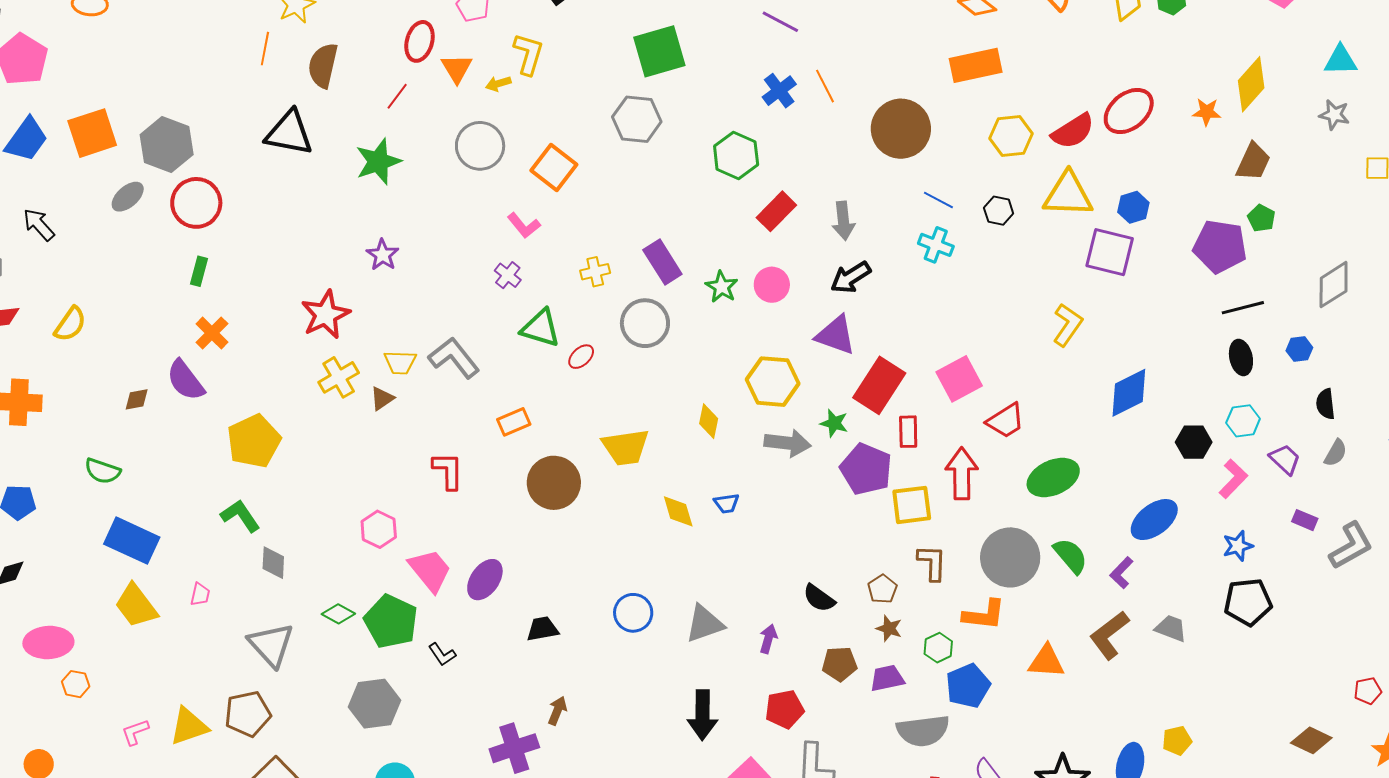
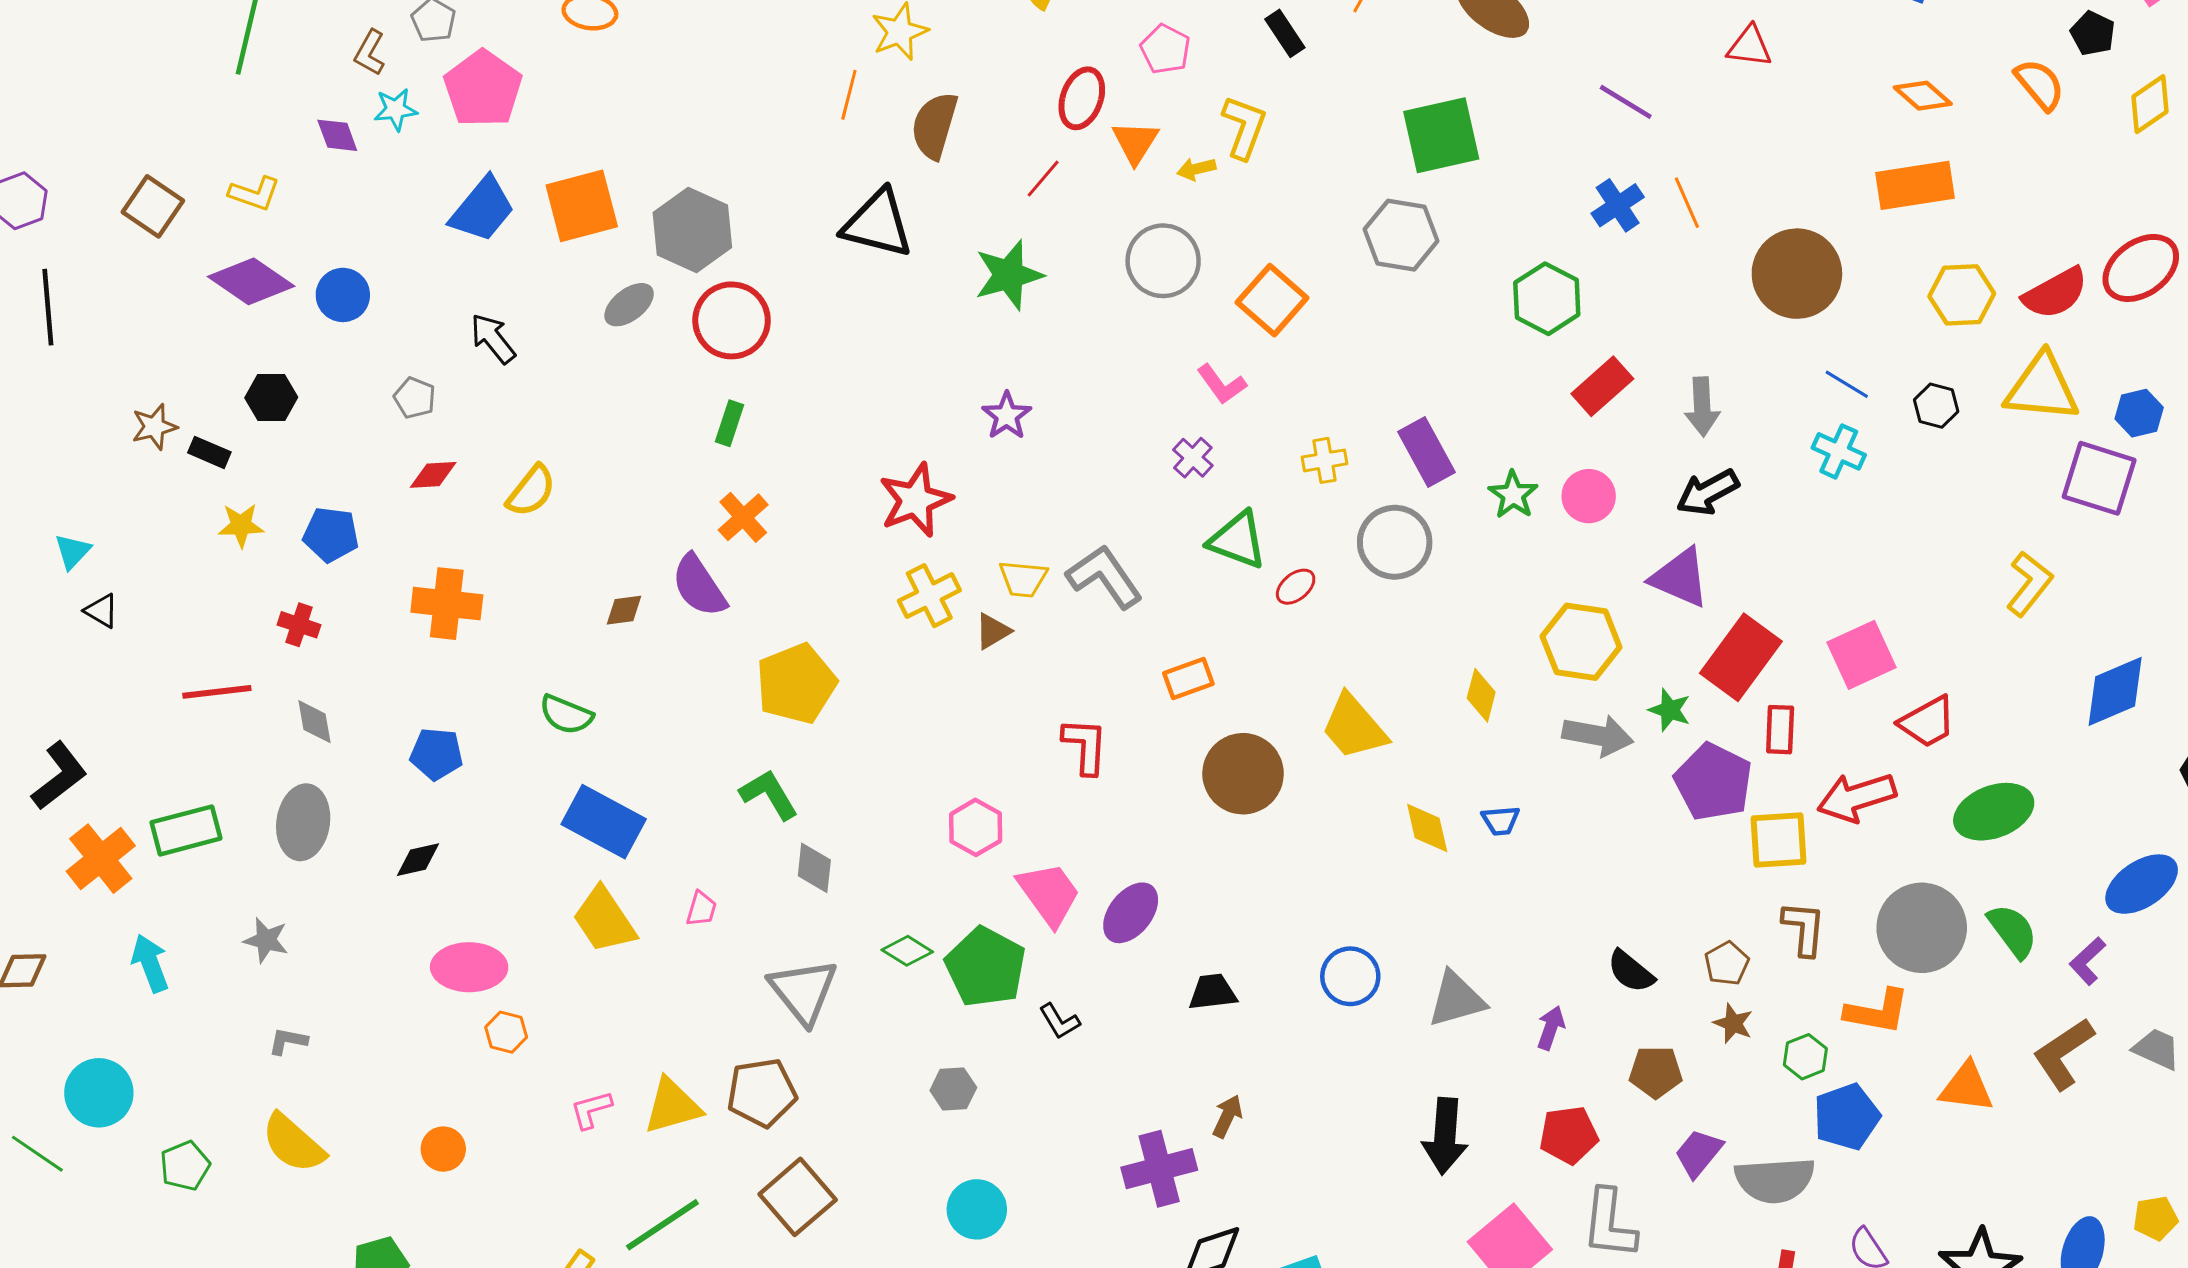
yellow trapezoid: (625, 447) -> (1354, 727), turned 54
red arrow: (962, 474) -> (1857, 797), turned -111
purple trapezoid: (887, 678) -> (1699, 1153), moved, turned -42
gray hexagon: (374, 704) -> (953, 1089), size x0.6

